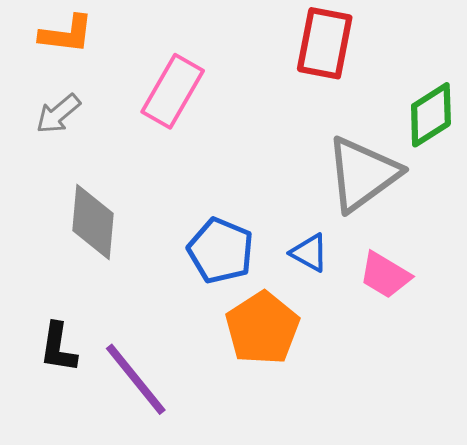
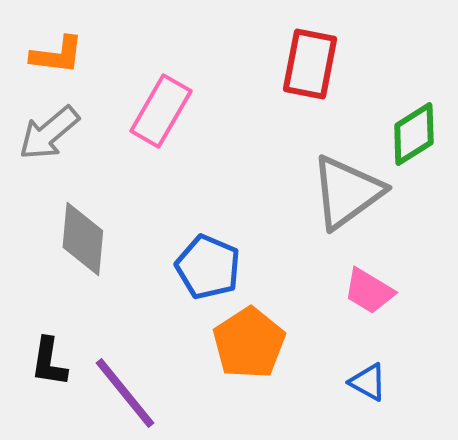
gray arrow: (58, 114) -> (49, 133), size x1.4
blue triangle: (309, 253) -> (368, 382), moved

